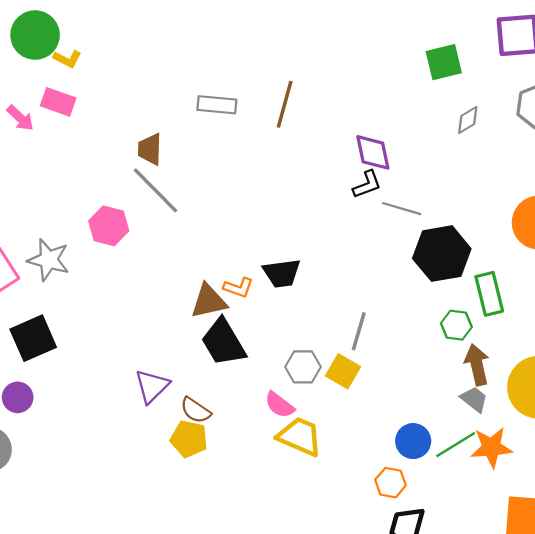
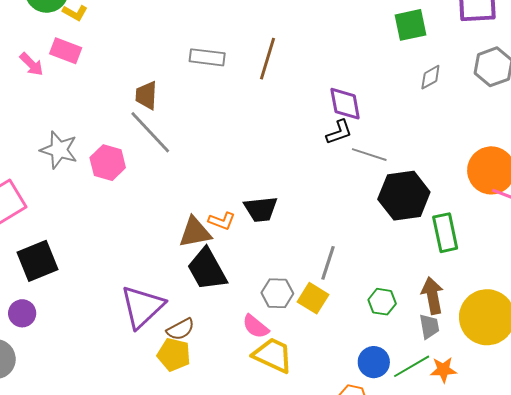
gray star: (49, 260) -> (59, 150), moved
green hexagon: (456, 325) -> (382, 302), moved
purple triangle: (152, 386) -> (142, 307), size x1.4
gray trapezoid: (474, 399) -> (429, 326), turned 40
brown semicircle: (196, 410) -> (180, 329), turned -64
orange star: (491, 447) -> (443, 370), size x0.7

